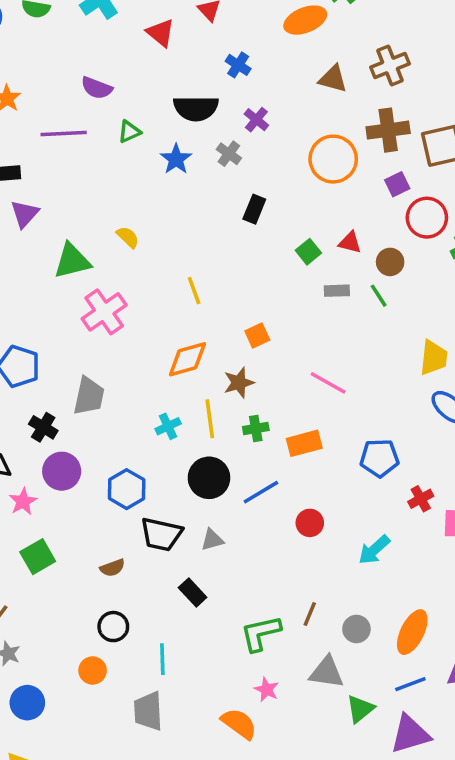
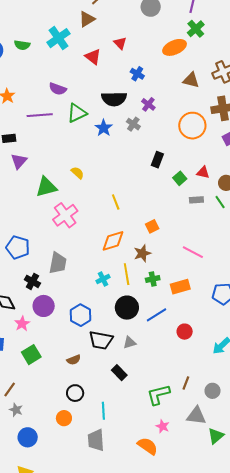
green triangle: (129, 132) -> (77, 113), size x1.5
black rectangle: (254, 209) -> (157, 160), moved

